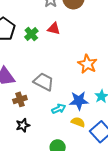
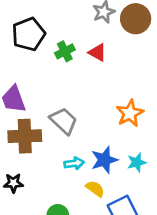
brown cross: (20, 99) -> (25, 136), size x1.6
blue star: (79, 101) -> (104, 160), turned -30
black star: (23, 125) -> (13, 183), moved

